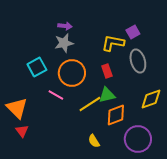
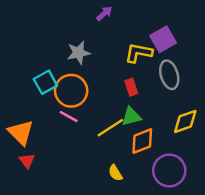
purple arrow: (65, 26) -> (104, 13), moved, turned -48
purple square: (133, 32) -> (163, 39), size x1.5
orange circle: (72, 73) -> (71, 91), moved

